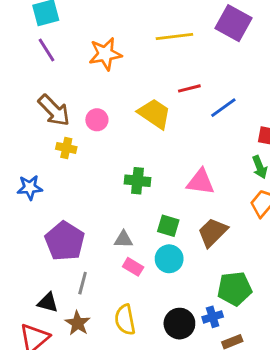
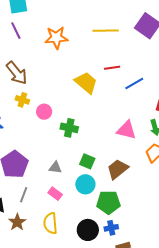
pink circle: (97, 120) -> (44, 112), moved
pink triangle: (201, 182) -> (126, 130), moved
pink rectangle: (133, 267) -> (55, 194), moved
green pentagon: (235, 289) -> (108, 202), moved

